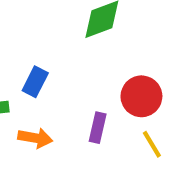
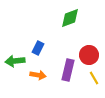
purple rectangle: (98, 128) -> (68, 70), size x1.5

